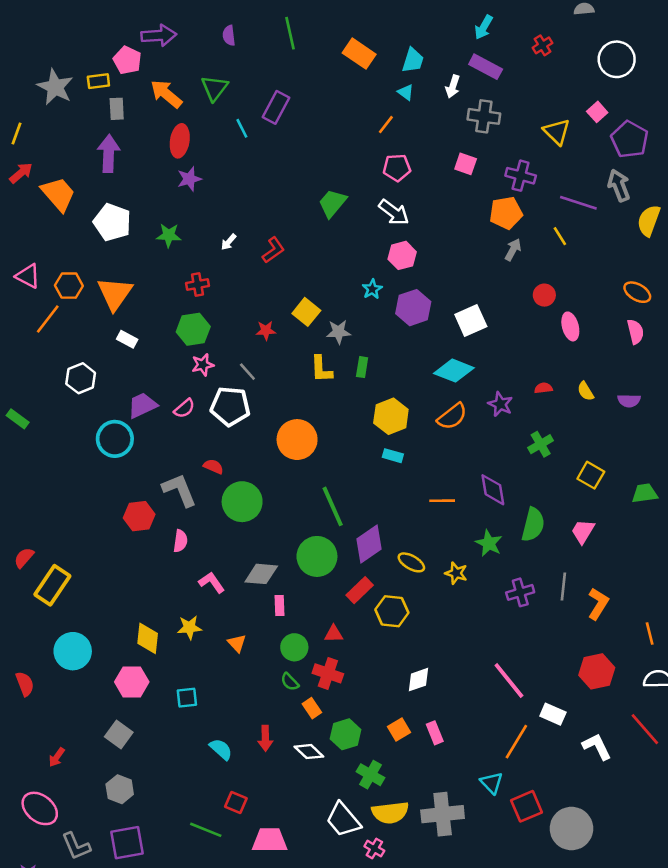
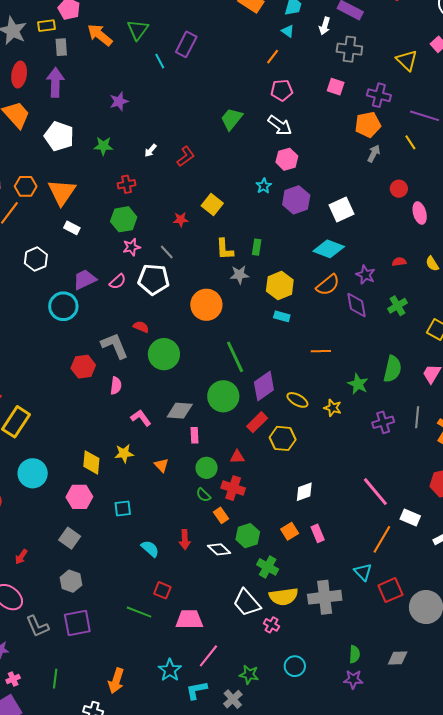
red ellipse: (180, 141) -> (19, 75), moved
gray star: (339, 332) -> (239, 275), moved
purple diamond: (493, 490) -> (356, 305), moved

